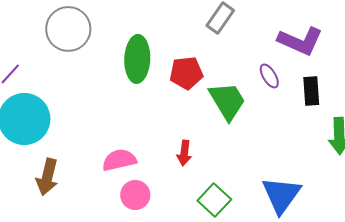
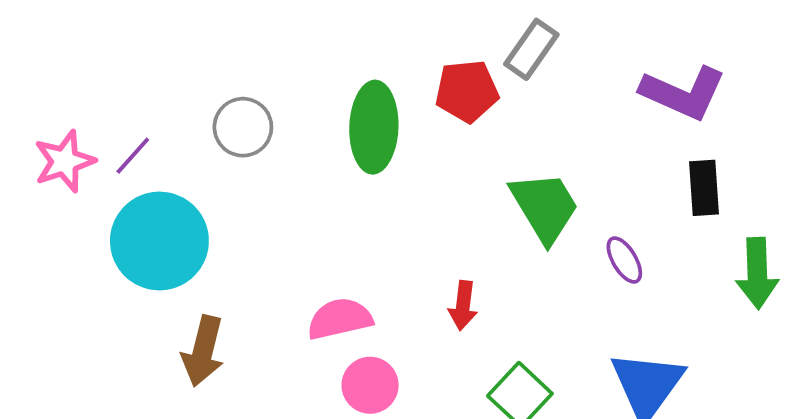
gray circle: (68, 29) -> (243, 127), moved, size x0.7
red pentagon: (186, 73) -> (467, 91), moved
purple ellipse: (269, 76) -> (624, 260), moved

